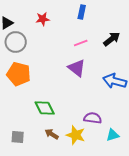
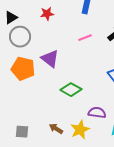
purple triangle: (77, 68) -> (50, 59), moved
green diamond: (45, 108) -> (71, 90), moved, turned -35
yellow star: (76, 135) -> (80, 130), turned 30

